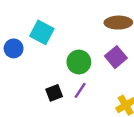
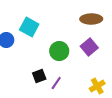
purple line: (80, 90) -> (56, 83), moved

